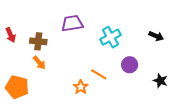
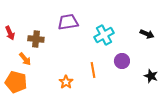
orange arrow: (39, 63) -> (25, 59), moved
orange line: (99, 74) -> (93, 70), turned 49
orange star: (81, 87) -> (66, 82), moved

